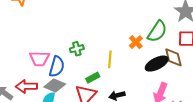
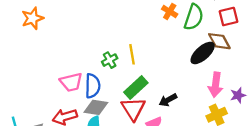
orange cross: (136, 42) -> (170, 12), moved
yellow line: (110, 59) -> (132, 54), moved
green rectangle: (93, 78) -> (136, 87), size x1.5

